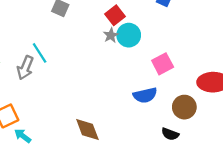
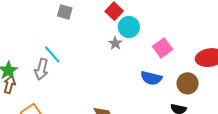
gray star: (111, 35) -> (115, 43), moved
blue semicircle: (145, 95) -> (151, 78), turned 35

